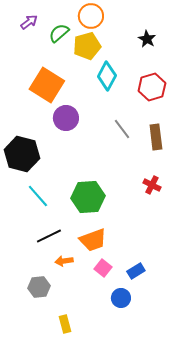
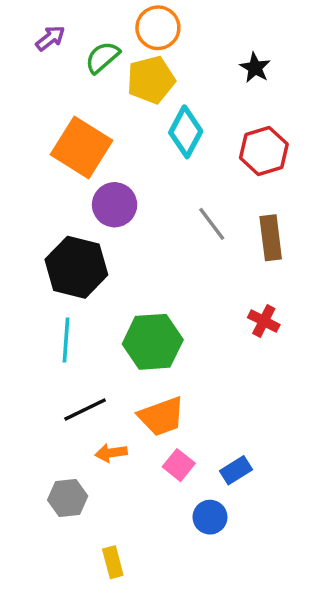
black hexagon: (22, 154) -> (76, 267), moved
cyan line: (38, 196) -> (66, 340), turned 45

